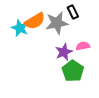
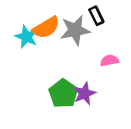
purple star: (64, 52) -> (84, 94), moved
green pentagon: (73, 71) -> (63, 94), moved

